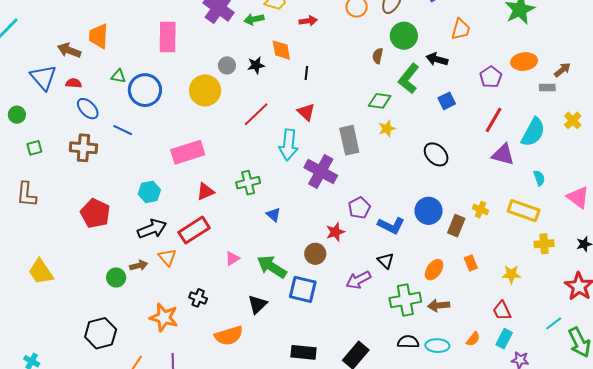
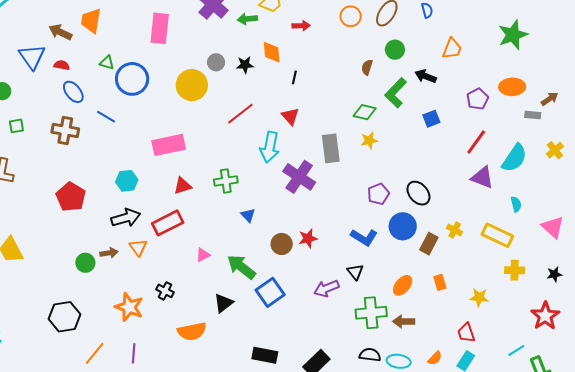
green circle: (404, 36) -> (395, 50), size x0.7
black ellipse: (436, 154) -> (418, 193), moved
purple pentagon: (359, 208) -> (378, 194), moved
brown circle: (315, 254) -> (282, 244), moved
blue square: (303, 289) -> (270, 292), turned 36

